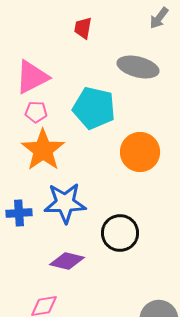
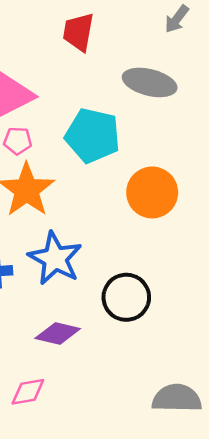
red trapezoid: (83, 28) -> (78, 32), size x1.4
blue star: (65, 203) -> (55, 258), turned 30

